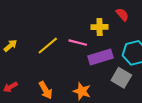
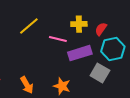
red semicircle: (122, 15) -> (101, 29), moved, turned -104
yellow line: (48, 46) -> (29, 26), moved

